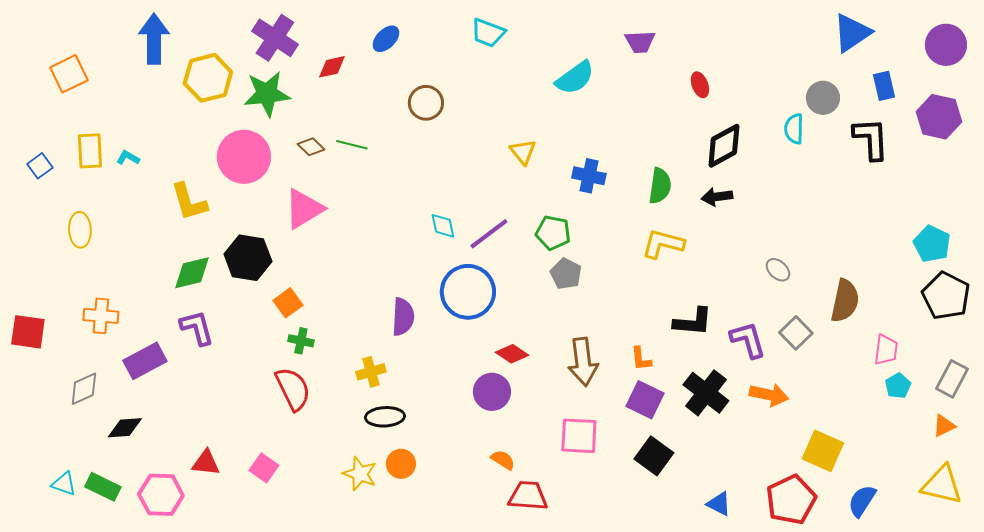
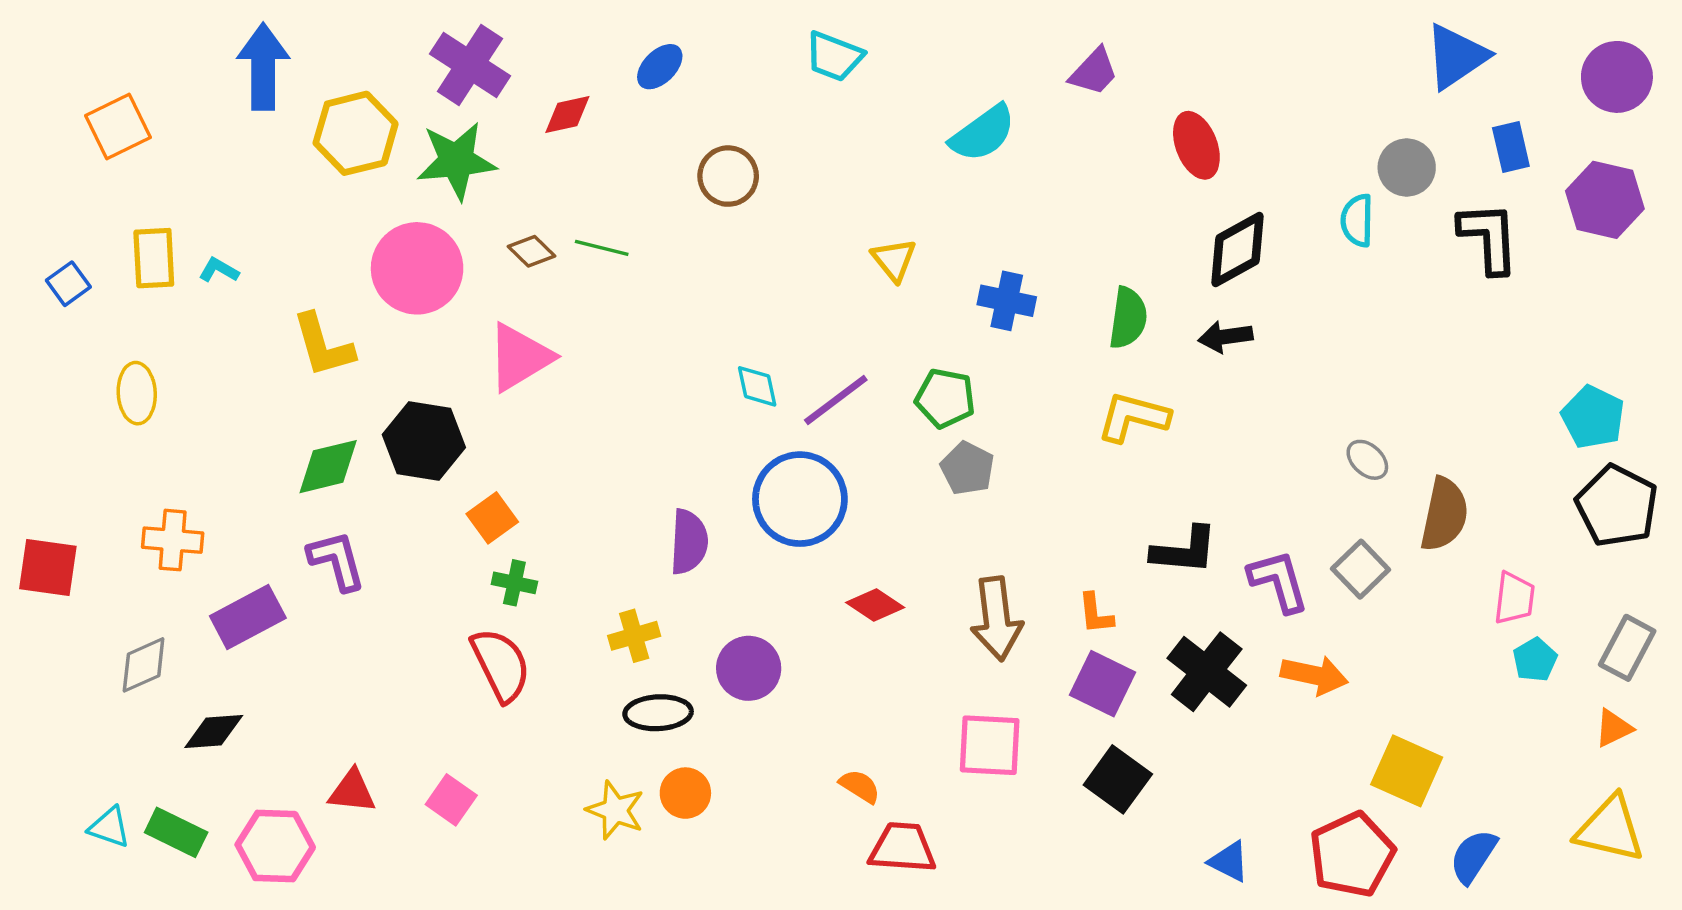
purple trapezoid: (640, 42) -> (1094, 72), turned -44
red ellipse: (700, 85) -> (1196, 145), size x1.5
gray ellipse: (778, 270) -> (1367, 460), moved
purple circle: (492, 392) -> (749, 668), moved

